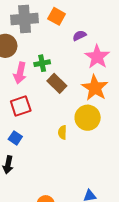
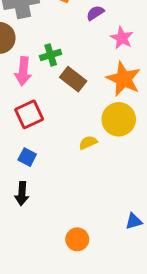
pink star: (97, 57) -> (122, 38), size x0.7
yellow semicircle: (62, 132) -> (88, 143), turned 72

